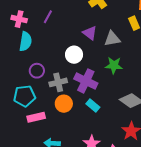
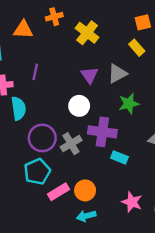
purple triangle: (90, 33) -> (89, 75), turned 35
purple circle: (37, 71) -> (42, 138), size x1.5
orange circle: (64, 104) -> (85, 190), moved

